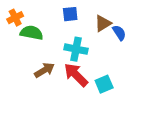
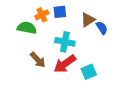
orange cross: (15, 18) -> (42, 15), moved
brown arrow: (44, 70) -> (38, 60), turned 78
red arrow: (76, 75) -> (65, 64), turned -80

